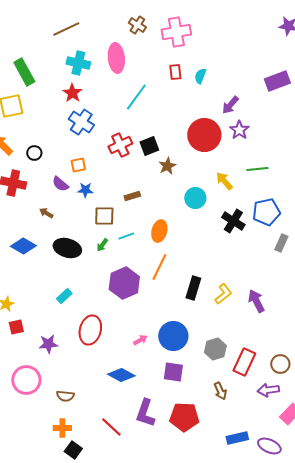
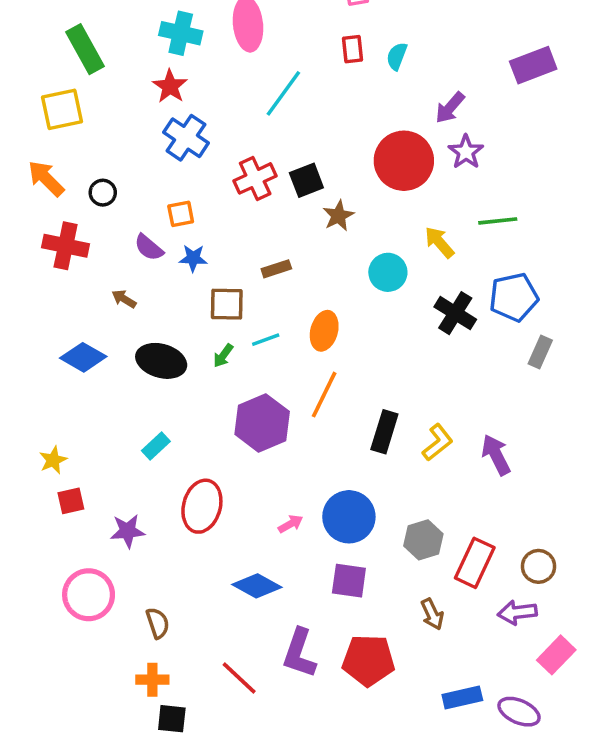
brown semicircle: (65, 396) -> (158, 623), turned -114
black square: (73, 450) -> (172, 719), turned -30

